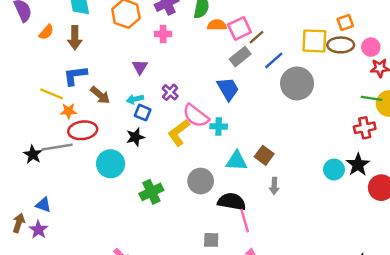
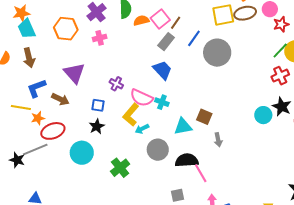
purple triangle: (140, 67) -> (74, 73), moved, size x1.6
green line: (372, 98) -> (280, 50), turned -42
cyan arrow: (135, 99) -> (142, 129), moved
cyan cross: (219, 126) -> (162, 102), turned 32

